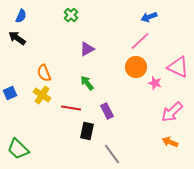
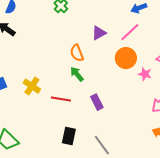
purple triangle: (87, 49) -> (99, 33), moved
orange semicircle: (44, 73) -> (77, 53), moved
black rectangle: (87, 131) -> (69, 136), moved

